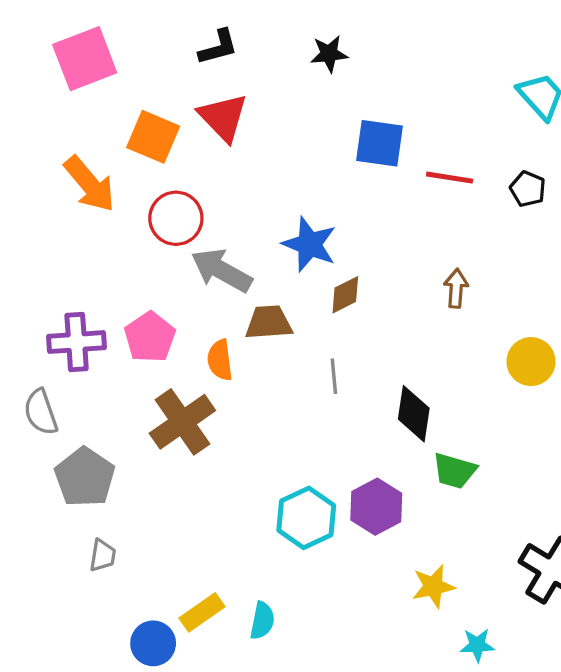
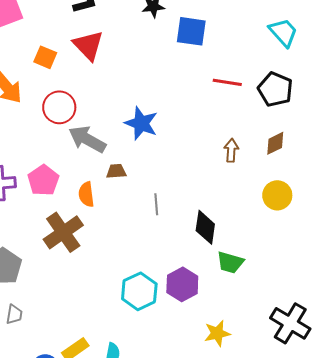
orange square: (153, 137) -> (45, 57), size x0.7
blue square: (380, 143) -> (191, 31), moved
black pentagon: (528, 189) -> (275, 89), size x1.6
brown diamond: (345, 295) -> (275, 143), moved
brown trapezoid: (269, 322) -> (116, 171), size x0.7

